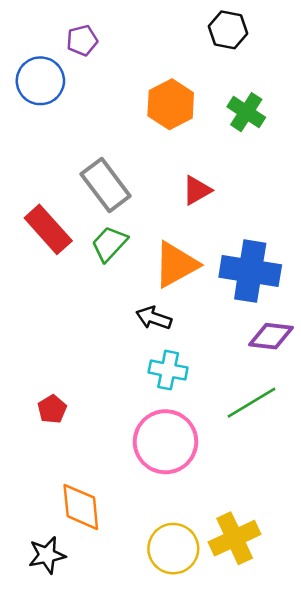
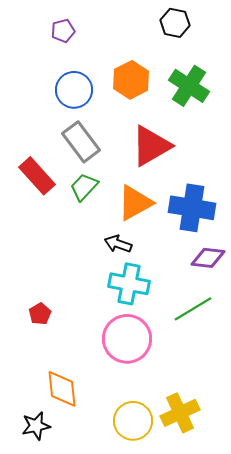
blue circle: (40, 81) -> (74, 90), moved
green cross: (246, 112) -> (189, 86), size x1.4
red triangle: (197, 190) -> (151, 146), size x1.8
cyan cross: (168, 370) -> (129, 284), size x1.4

